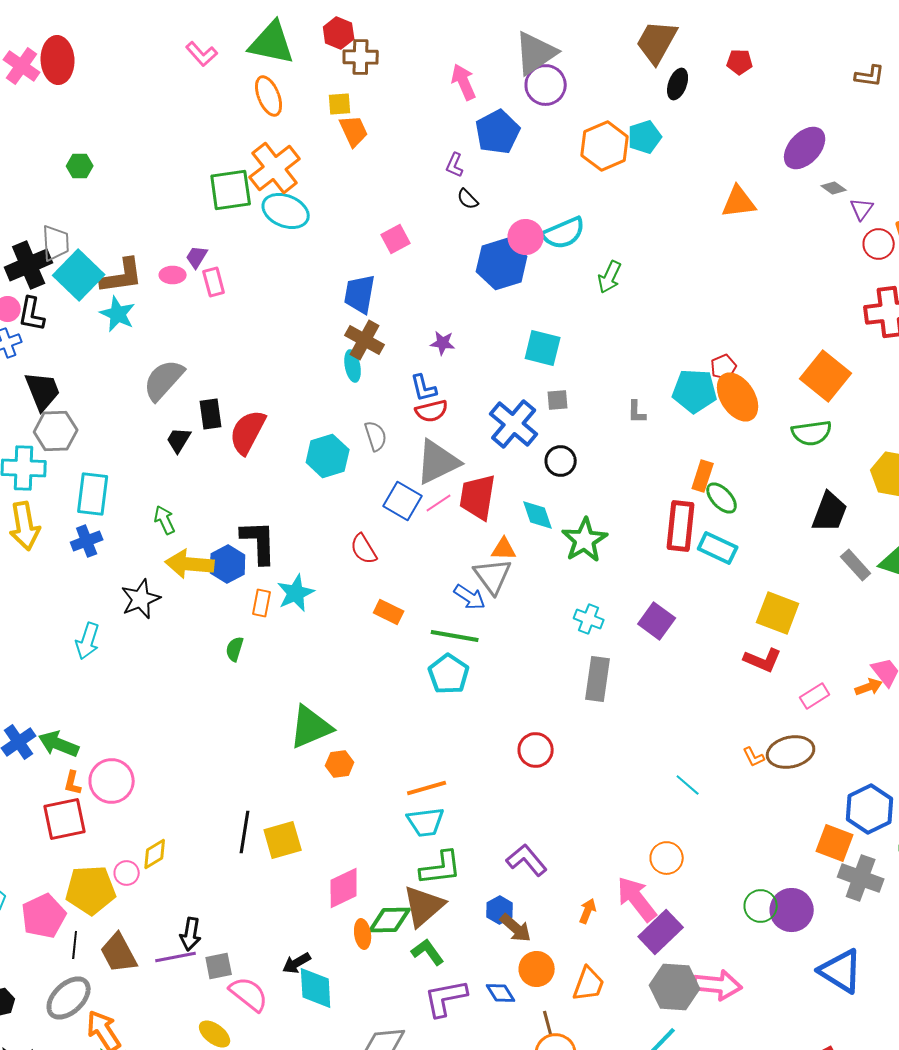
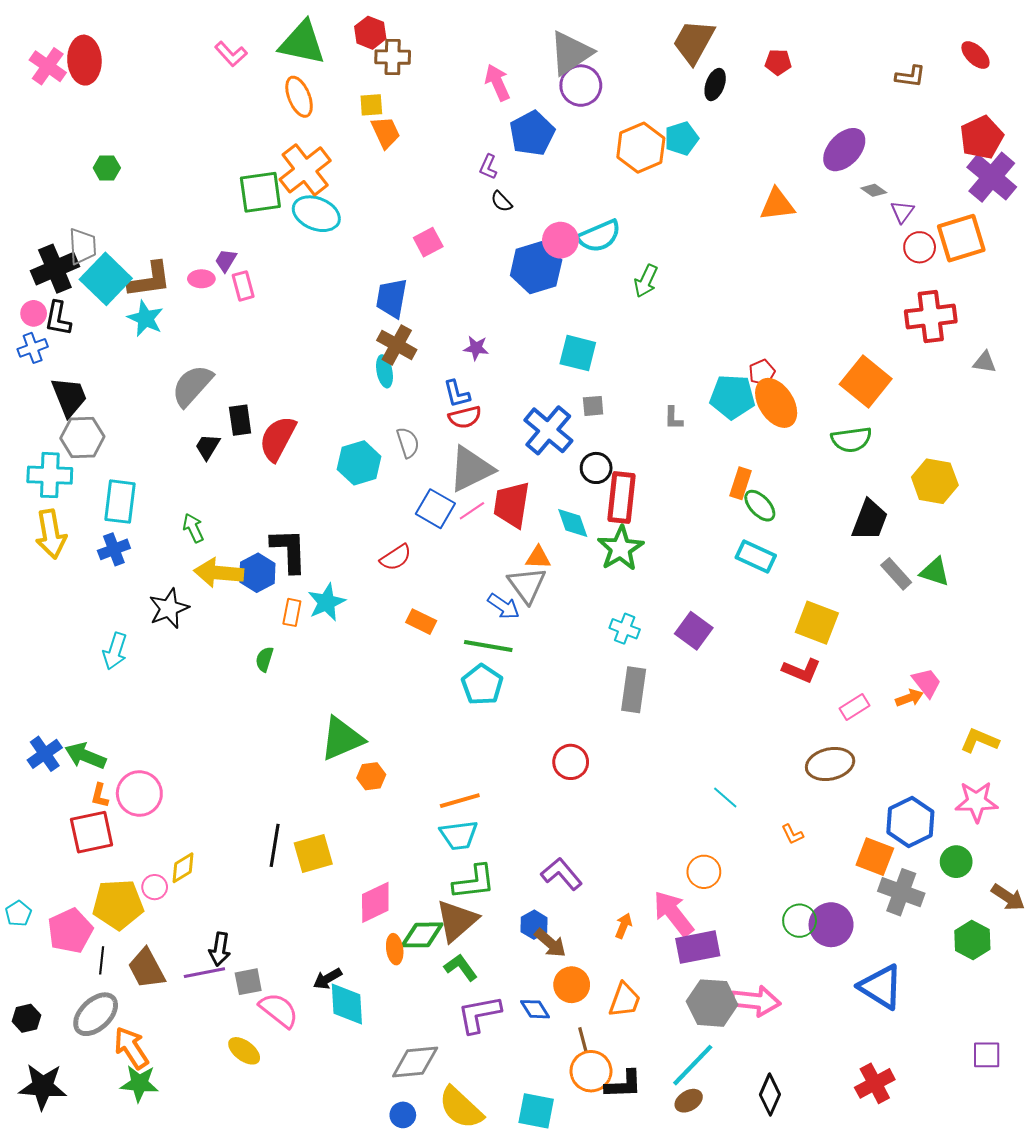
red rectangle: (681, 526) -> (622, 497), moved
red semicircle: (364, 549) -> (396, 558), turned -92
orange L-shape: (754, 757) -> (792, 834), moved
purple rectangle: (661, 932) -> (698, 947), turned 33

